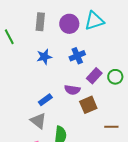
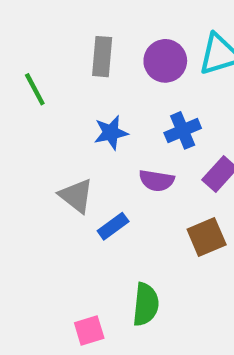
purple semicircle: (72, 90) -> (157, 181), moved
gray triangle: (38, 121) -> (76, 196), moved

